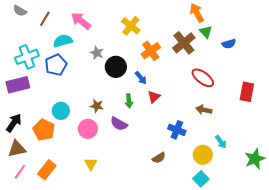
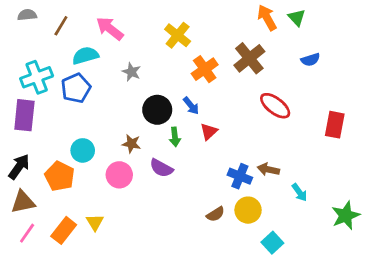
gray semicircle: (20, 11) -> (27, 15), turned 144
green triangle: (206, 32) -> (297, 18), moved
black circle: (116, 67) -> (157, 110), moved
purple rectangle: (18, 85) -> (24, 115), turned -70
brown arrow: (204, 110) -> (268, 169), moved
yellow circle: (203, 155) -> (248, 210), moved
yellow triangle: (91, 164) -> (95, 222), moved

